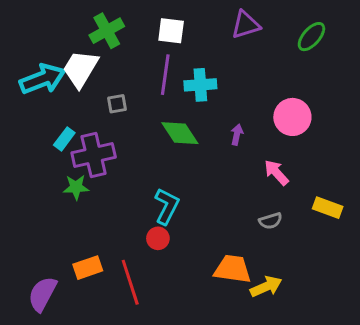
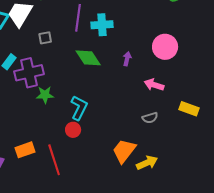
pink arrow: (276, 173) -> (154, 85), turned -30
green star: (76, 187) -> (45, 95), moved
orange trapezoid: (232, 269) -> (124, 151), turned -60

